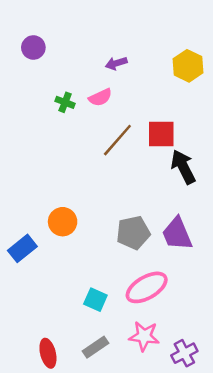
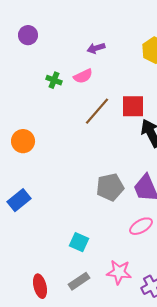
orange circle: (63, 222) -> (23, 141), moved
pink ellipse: (147, 287) -> (141, 226), moved, size x0.7

